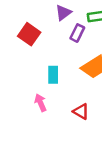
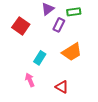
cyan rectangle: (53, 75) -> (40, 58), turned 32

